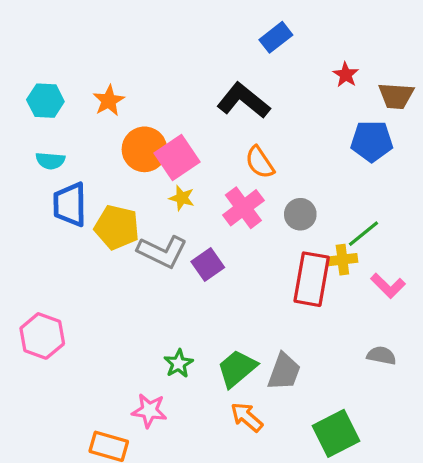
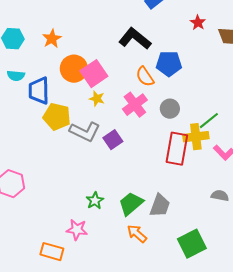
blue pentagon: (372, 141) -> (169, 64), moved
blue trapezoid: (70, 205) -> (39, 91), moved
yellow cross: (342, 260) -> (196, 137), size x1.4

